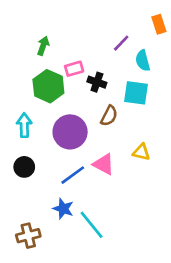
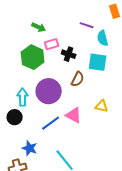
purple line: (121, 43) -> (87, 25), turned 64
green arrow: (43, 46) -> (39, 27), moved, turned 96
cyan arrow: (24, 125) -> (23, 97), moved
blue star: (63, 209) -> (30, 148), moved

